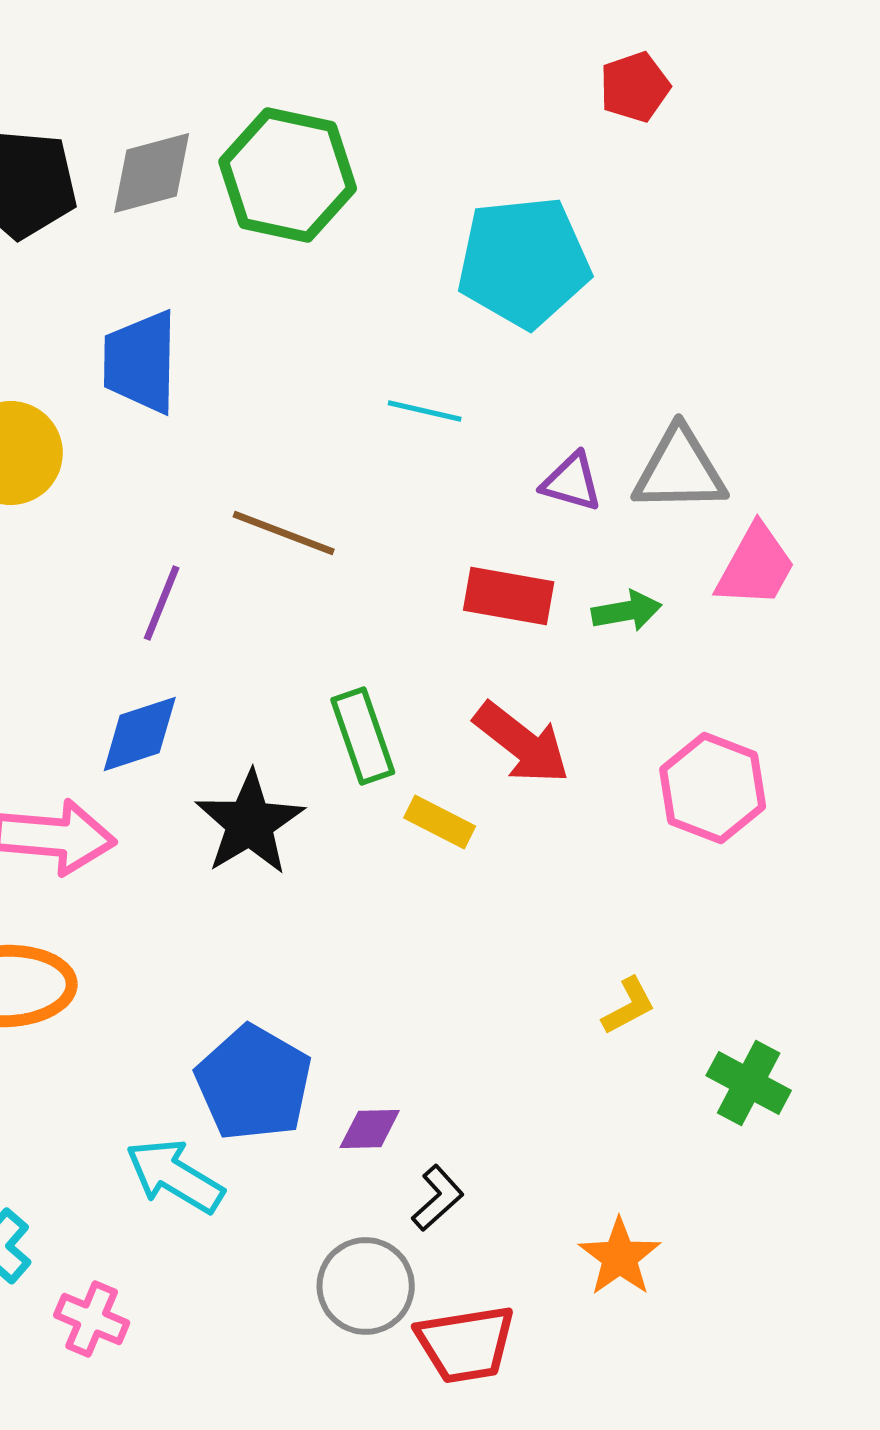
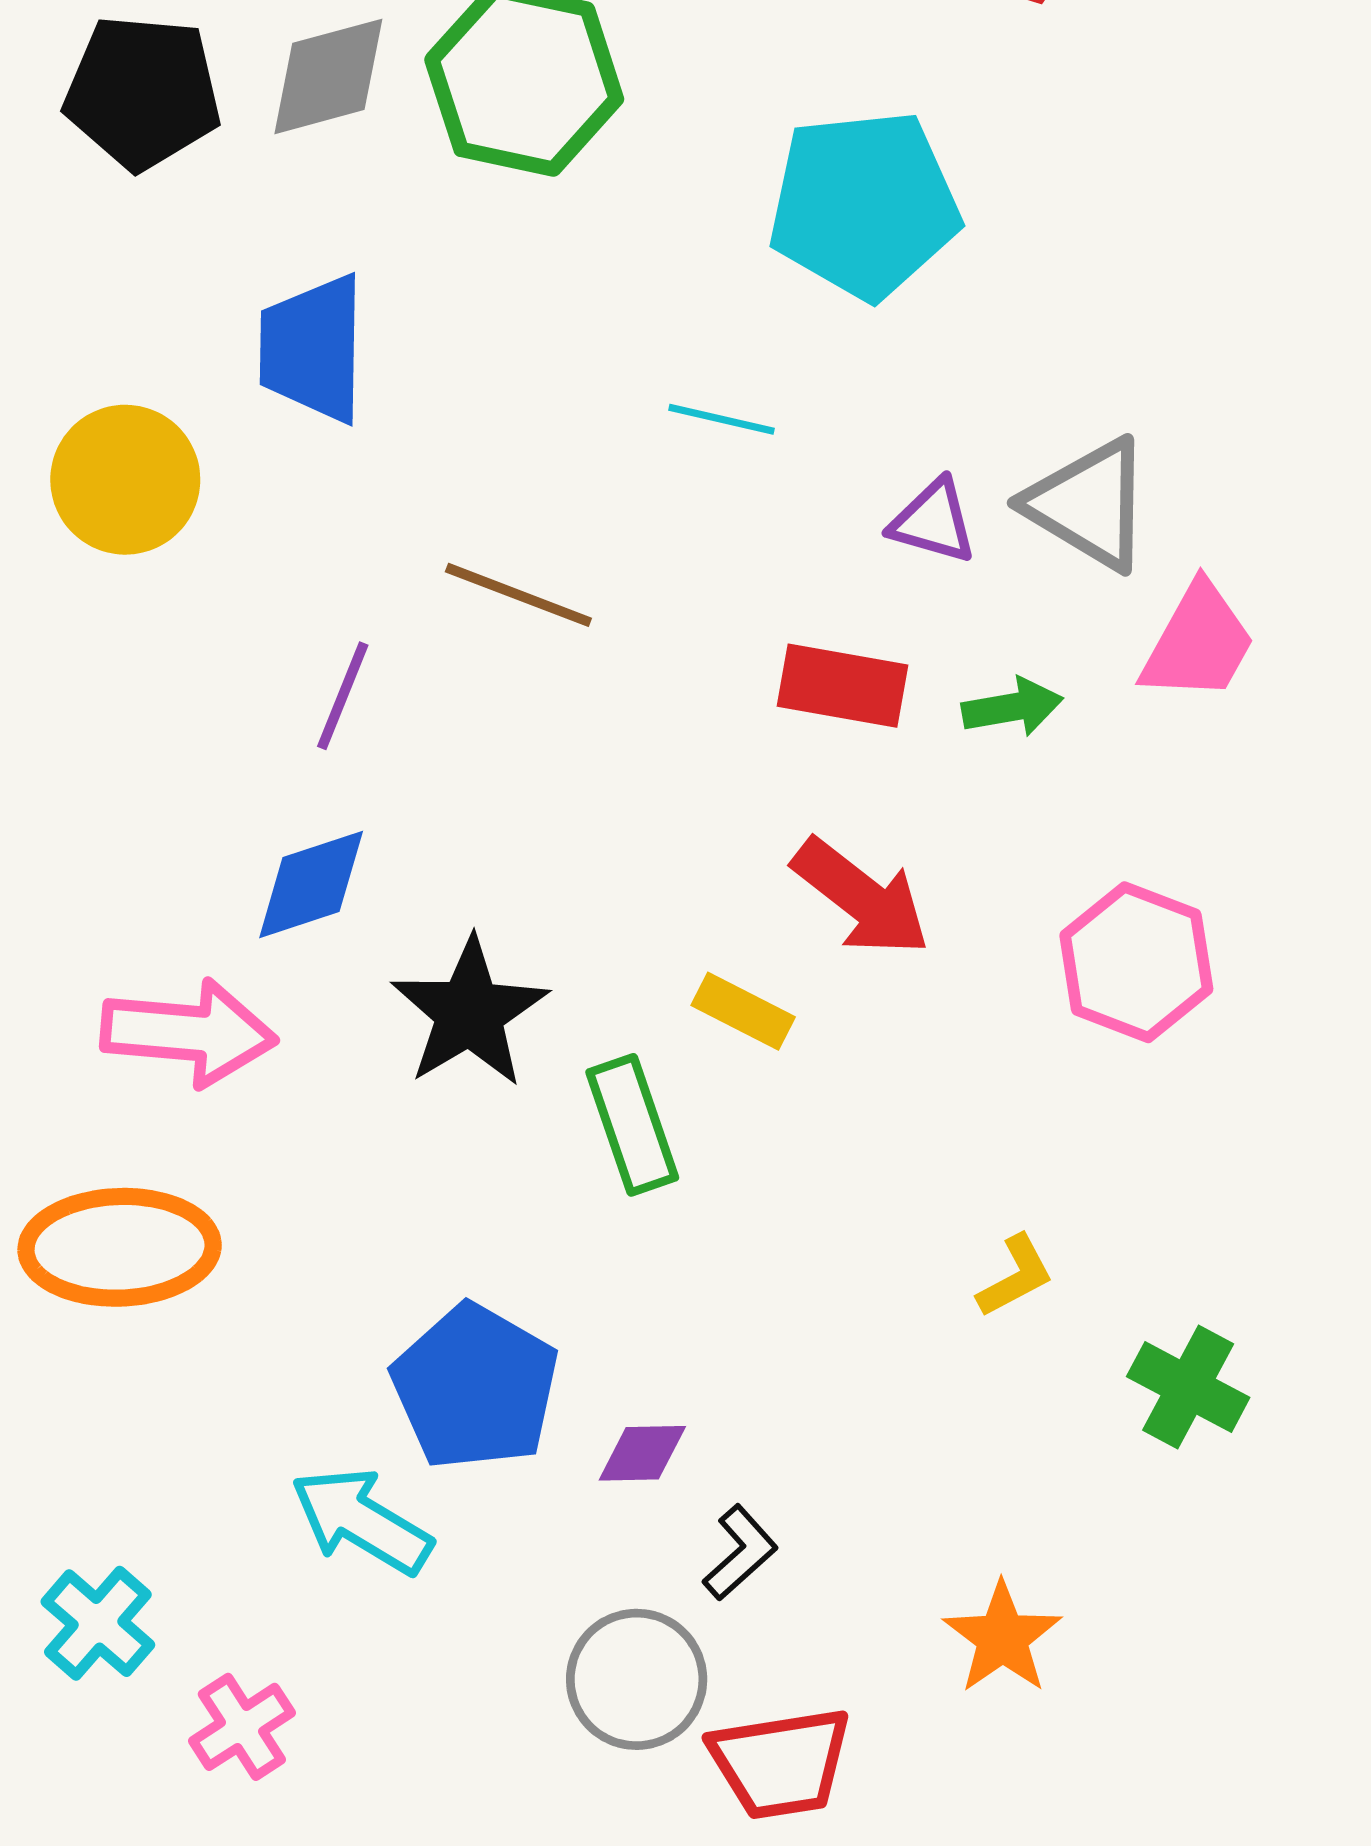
gray triangle: (680, 470) -> (1089, 504), turned 32
green rectangle: (363, 736) -> (632, 1125), moved
pink cross: (92, 1319) -> (242, 1727), turned 34

